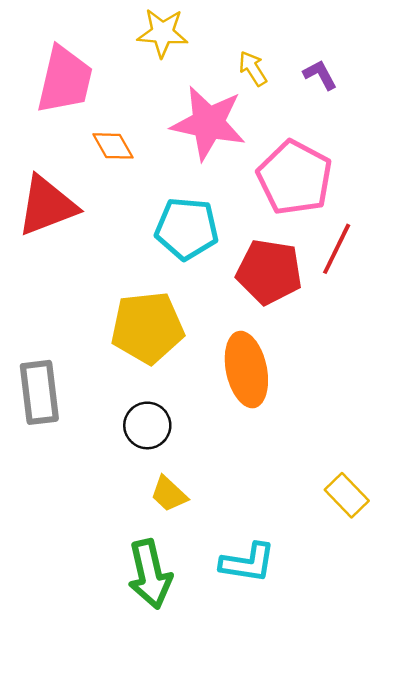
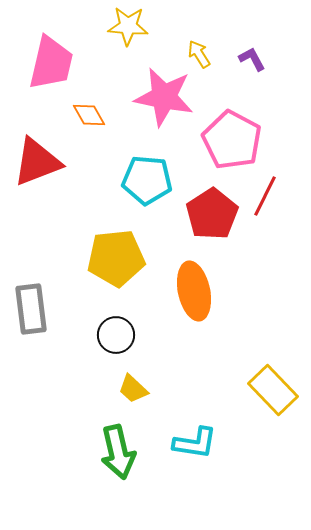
red pentagon: (269, 272) -> (212, 214), turned 30
yellow rectangle: (347, 495) -> (273, 390), size x1.4

